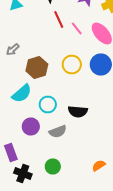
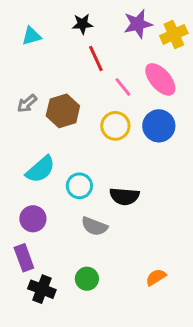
pink line: (77, 28) -> (123, 87), moved
brown hexagon: (37, 68) -> (63, 111), moved
purple circle: (31, 126) -> (33, 219), moved
gray semicircle: (58, 132) -> (94, 226), turned 42

